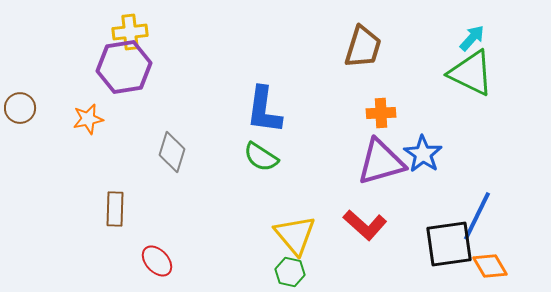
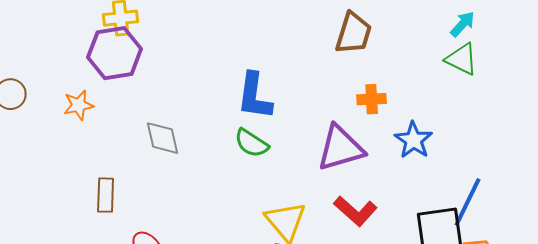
green triangle: (471, 73) -> (462, 59), size x0.7
gray diamond: (172, 152) -> (163, 138), turned -30
purple triangle: (381, 162) -> (341, 148), moved

